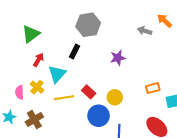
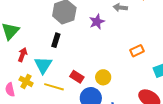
purple star: (118, 58) -> (97, 22), moved
orange rectangle: (153, 88) -> (137, 51), moved
yellow line: (64, 98) -> (54, 87), turned 36

